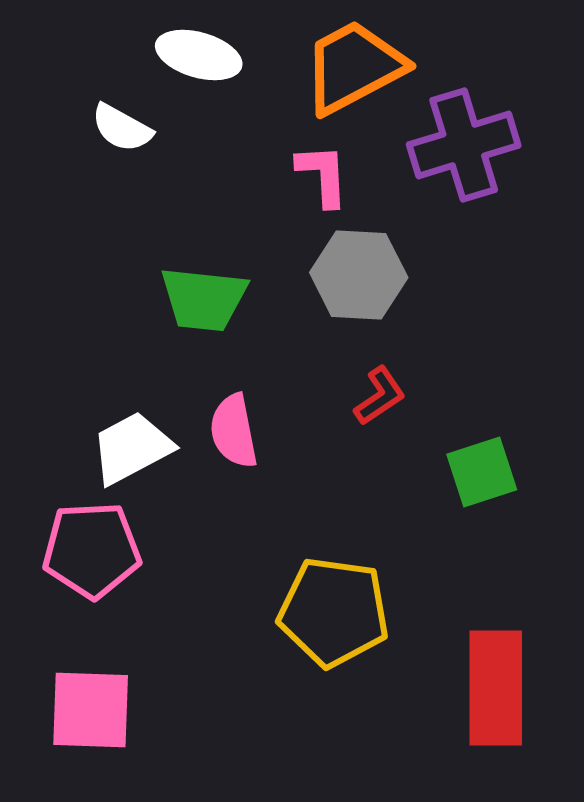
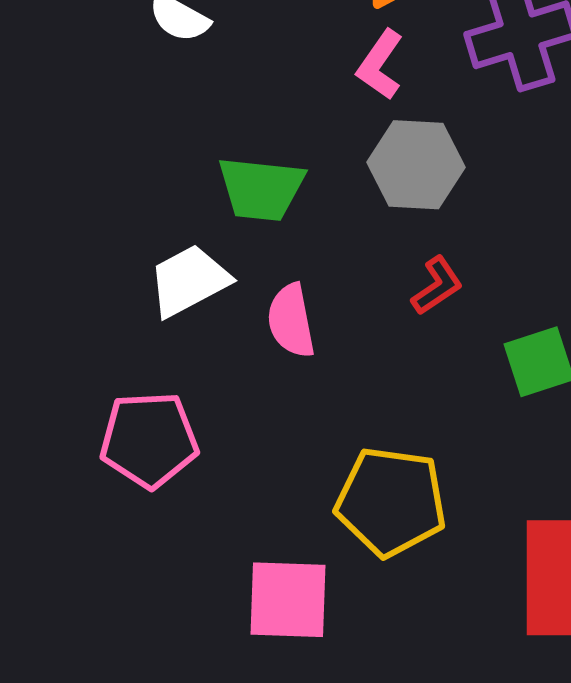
pink L-shape: (323, 175) -> (380, 65), turned -142
white trapezoid: (132, 448) -> (189, 281), moved
pink square: (91, 710) -> (288, 600), moved

